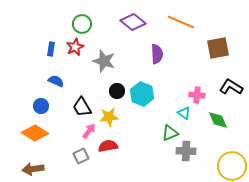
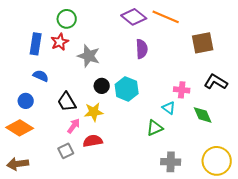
purple diamond: (133, 22) -> (134, 17), moved
blue rectangle: (51, 49) -> (36, 44), size x1.5
gray cross: (186, 151) -> (171, 162), moved

